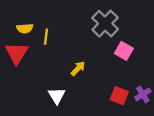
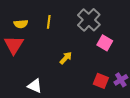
yellow line: (46, 37) -> (49, 22), moved
white triangle: (57, 96) -> (35, 86), moved, turned -35

